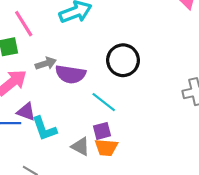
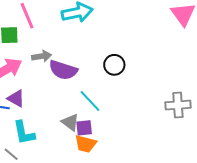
black circle: (123, 60) -> (114, 65), size x0.7
cyan L-shape: (44, 129) -> (24, 133), moved
gray triangle: (81, 146) -> (70, 122), moved

